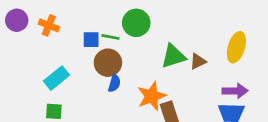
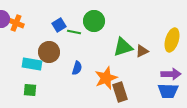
orange cross: (49, 25) -> (16, 23), moved
blue square: (91, 40) -> (59, 25), moved, turned -32
brown circle: (108, 63) -> (49, 52), moved
cyan rectangle: (57, 78) -> (32, 64), turned 48

